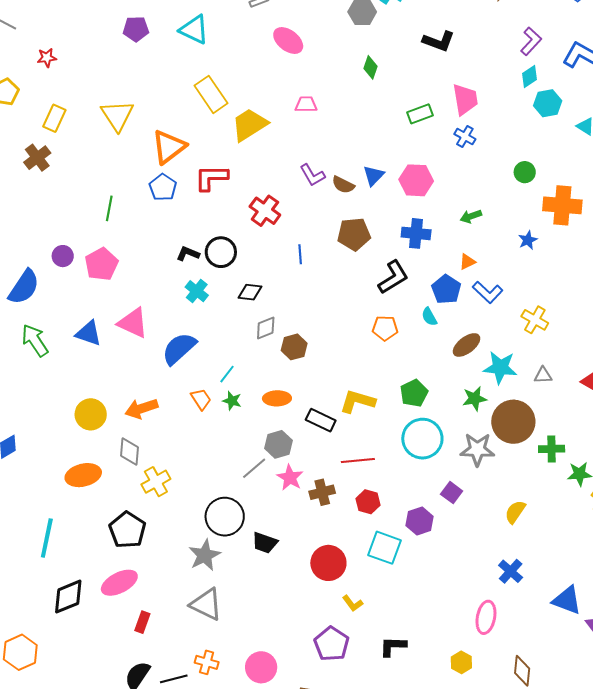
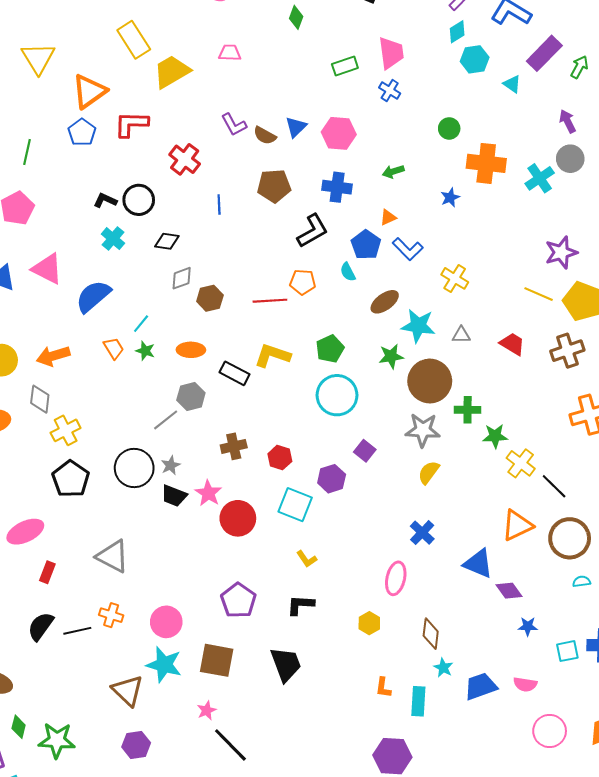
gray star: (477, 449) -> (423, 430), moved
red line: (358, 460) -> (270, 301), moved
pink star: (290, 478) -> (208, 493), moved
black pentagon: (127, 530) -> (71, 479), moved
gray star: (205, 555) -> (171, 465), moved, size x0.6
yellow L-shape: (353, 603) -> (307, 559), moved

